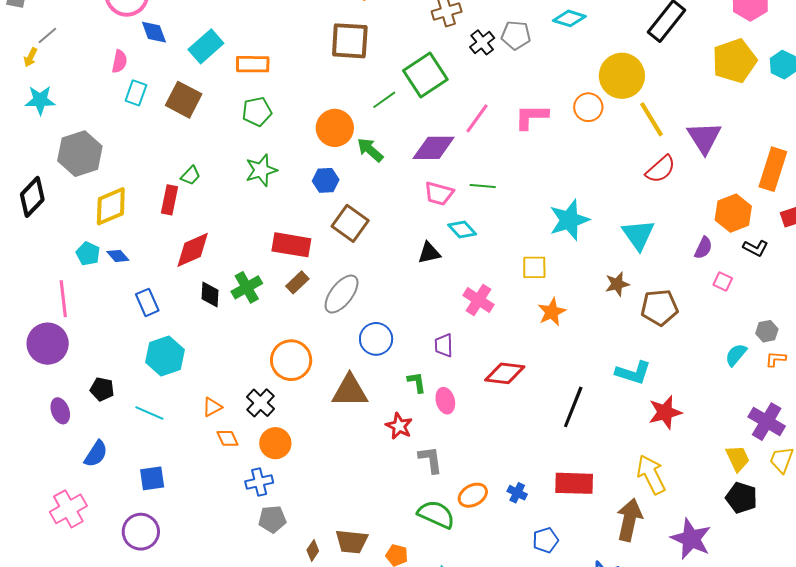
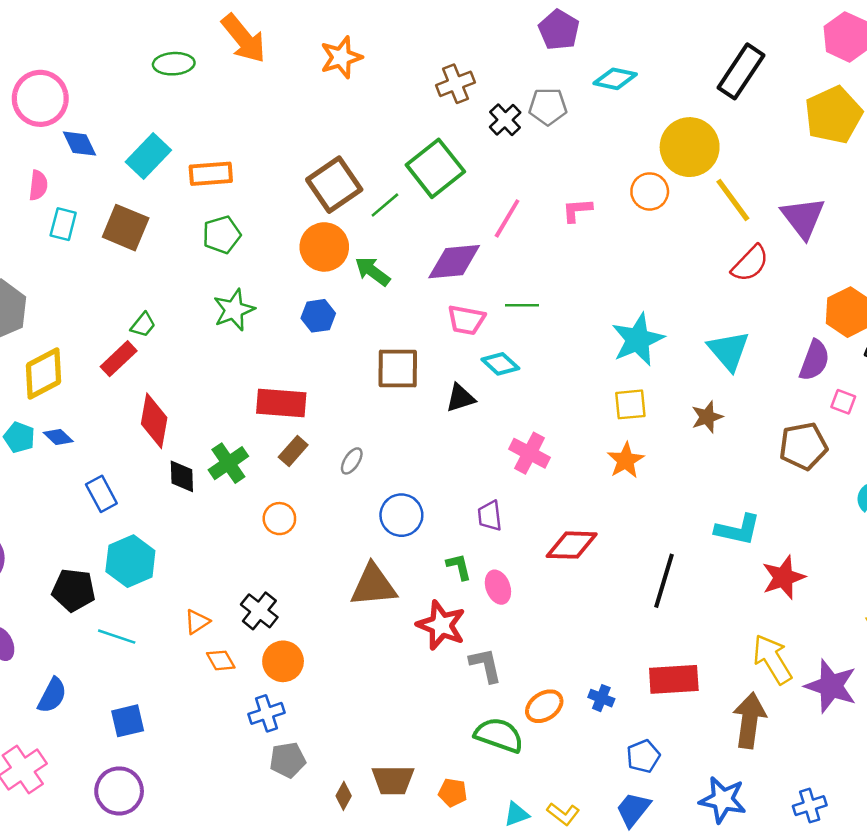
brown square: (350, 41) -> (334, 185), moved, turned -33
pink L-shape: (531, 117) -> (577, 210), size x0.7
red rectangle: (170, 200) -> (119, 359), turned 40
brown square: (350, 223) -> (398, 368), moved, turned -30
purple semicircle: (703, 248) -> (814, 360), size x1.4
red diamond: (193, 250) -> (154, 421), turned -51
yellow square: (534, 267) -> (630, 404), moved
gray ellipse: (342, 294) -> (352, 461), size x0.5
brown pentagon: (659, 308) -> (803, 446), moved
orange circle: (291, 360) -> (279, 519), moved, size x0.6
black pentagon: (102, 389) -> (74, 590), moved, size x1.4
red star: (399, 426) -> (441, 625), size x1.4
purple star: (691, 539) -> (831, 686), moved

